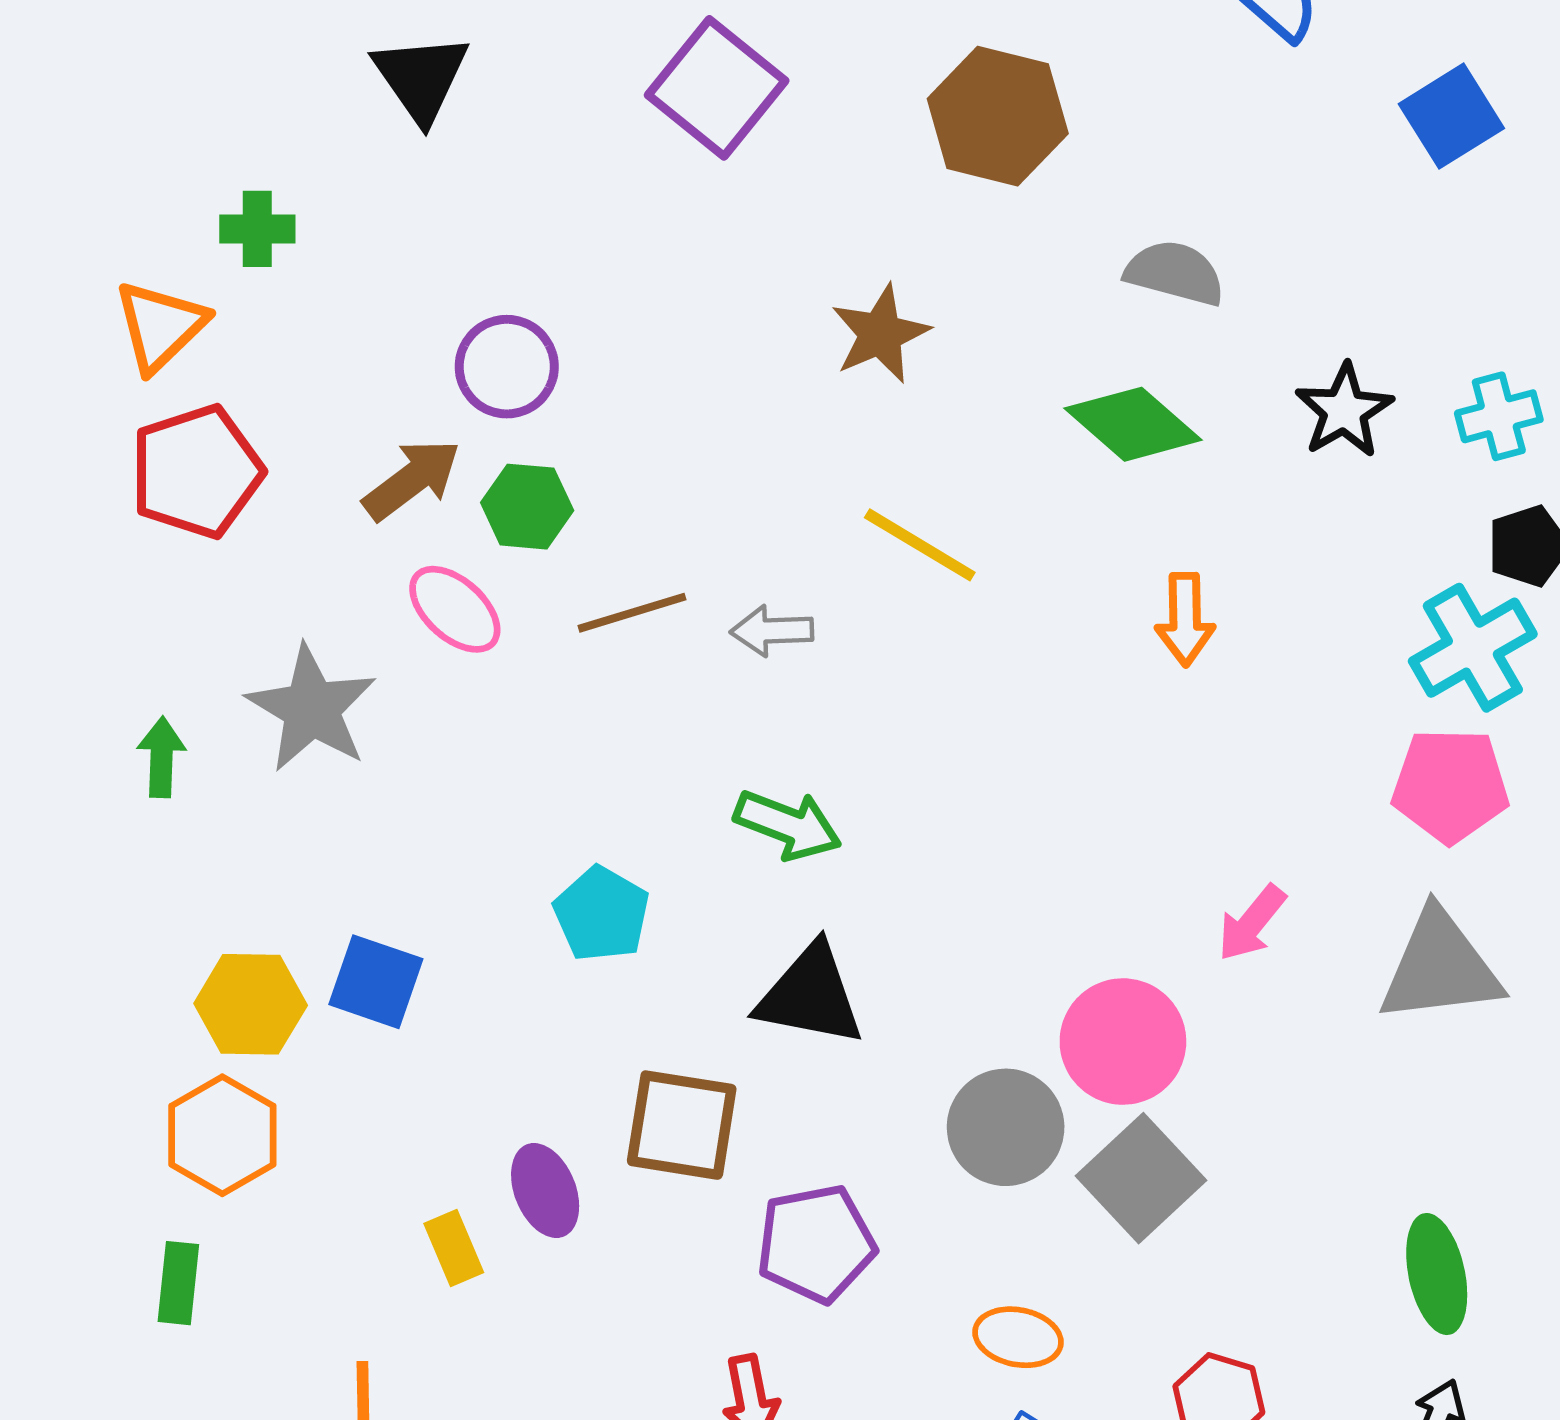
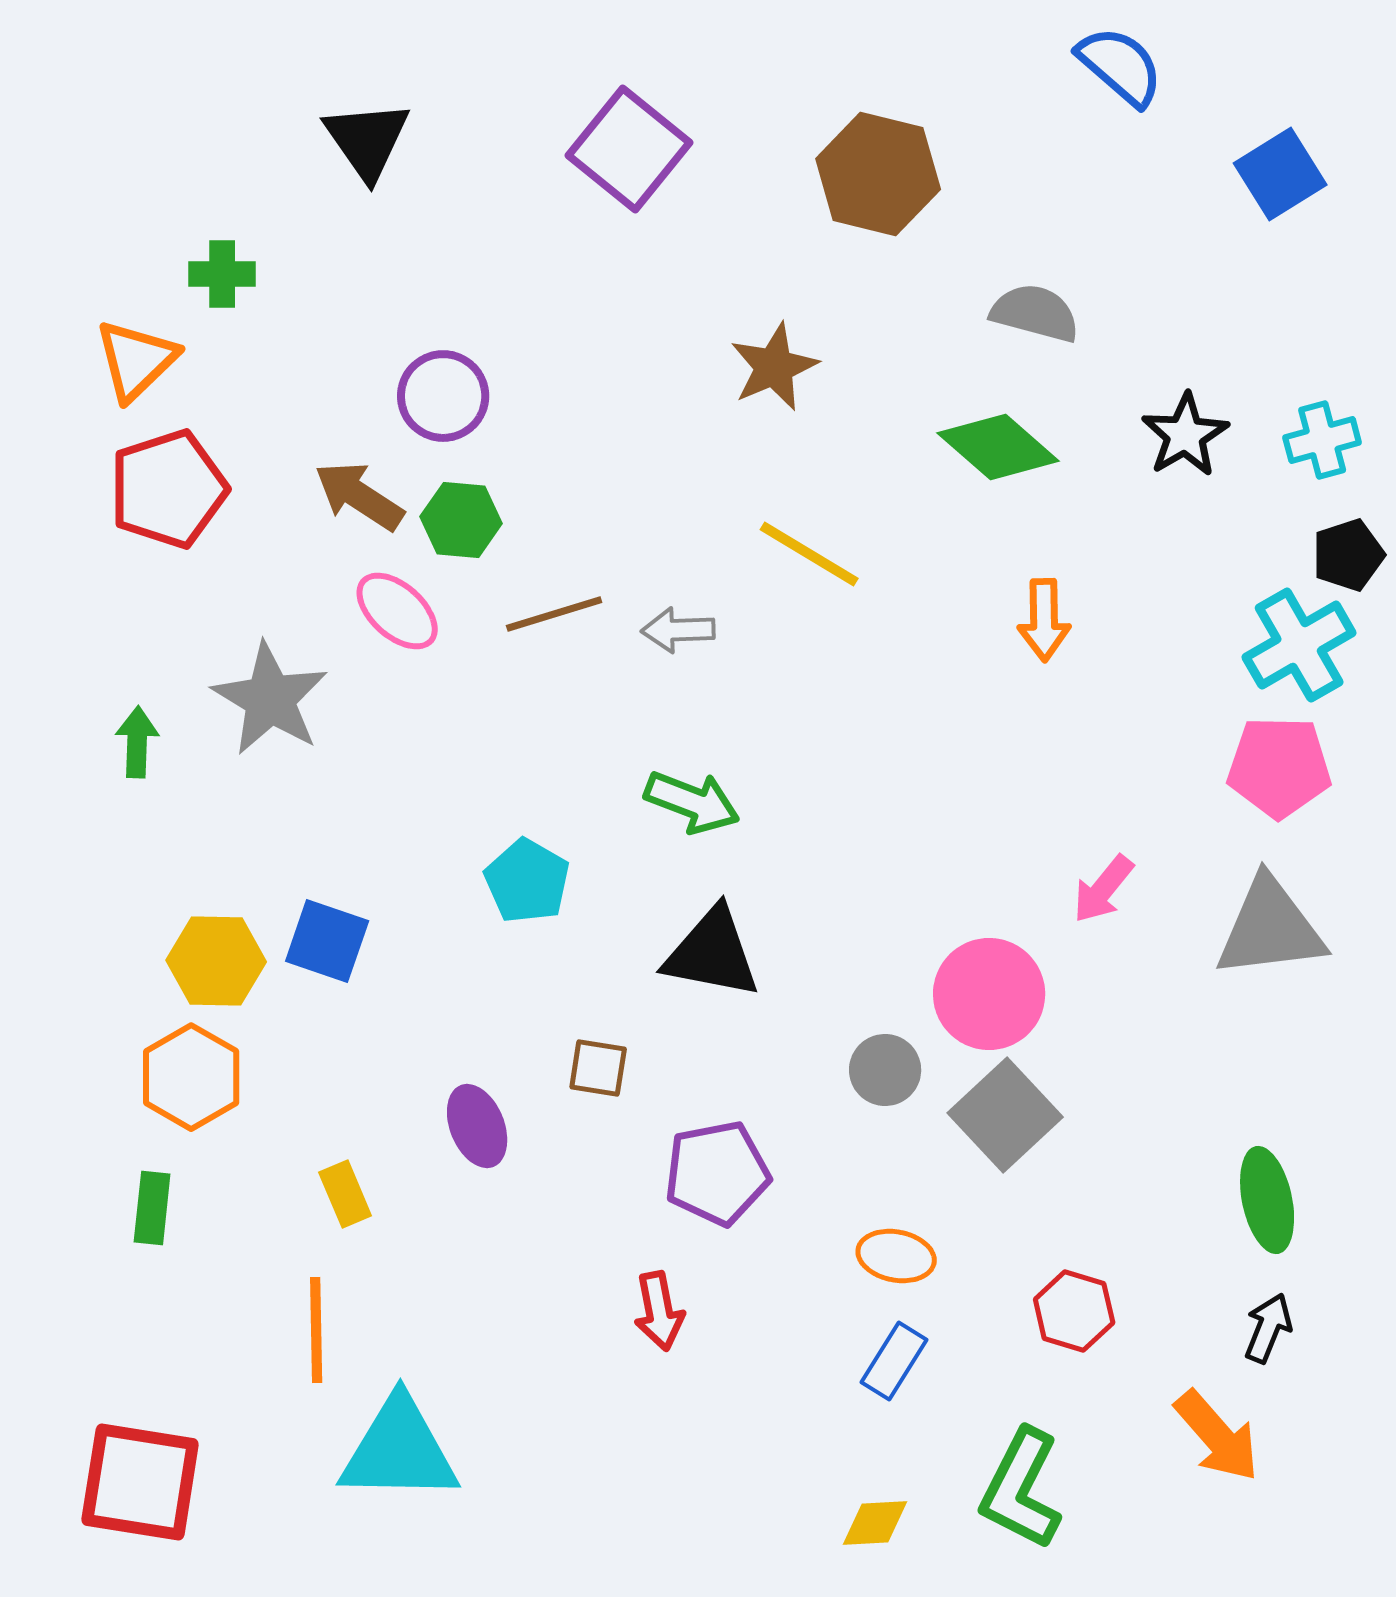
brown arrow: (412, 479) -> (359, 496), turned -110
brown square: (682, 1125) -> (598, 1068), size x0.6
gray circle: (1006, 1127) -> (885, 1070), size x0.7
yellow rectangle: (454, 1248) -> (345, 1194), moved

